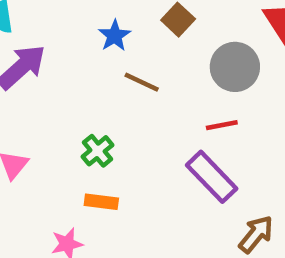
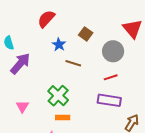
green cross: (98, 151) -> (58, 96), size x1.5
purple rectangle: (212, 177) -> (109, 100), turned -30

